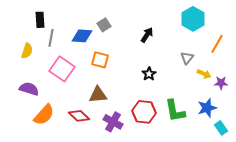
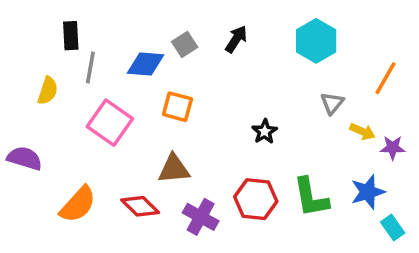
cyan hexagon: (193, 19) -> (316, 41), moved
black arrow: (147, 35) -> (236, 39), moved
purple semicircle: (29, 89) -> (25, 158), moved

